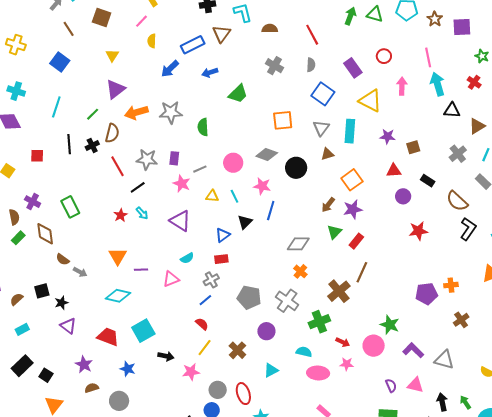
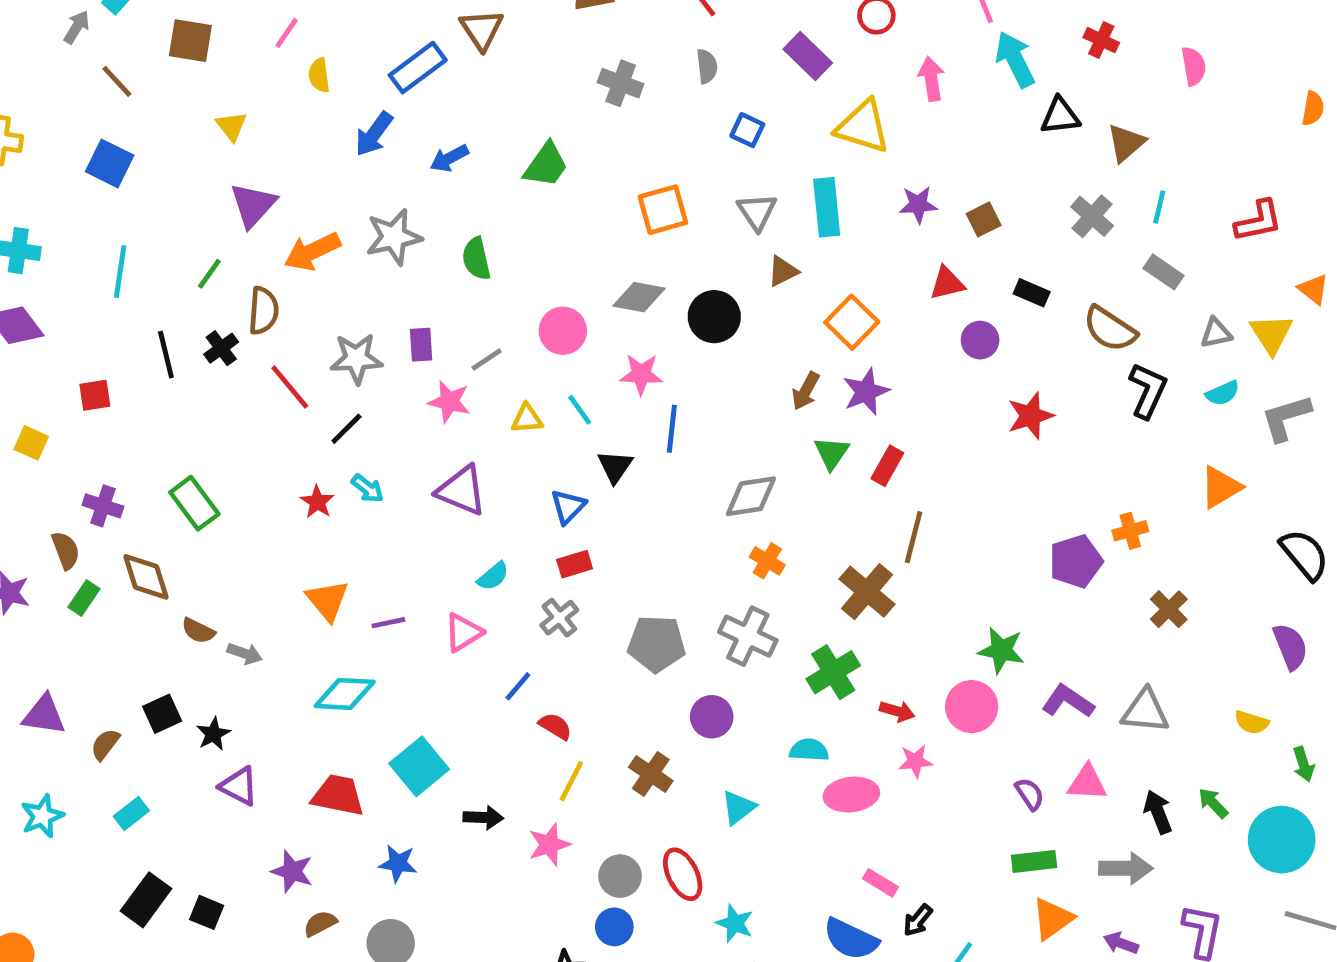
blue arrow: (210, 72) -> (449, 158), moved
blue square: (323, 94) -> (747, 130), size x0.6
blue line: (205, 300) -> (518, 686), moved

